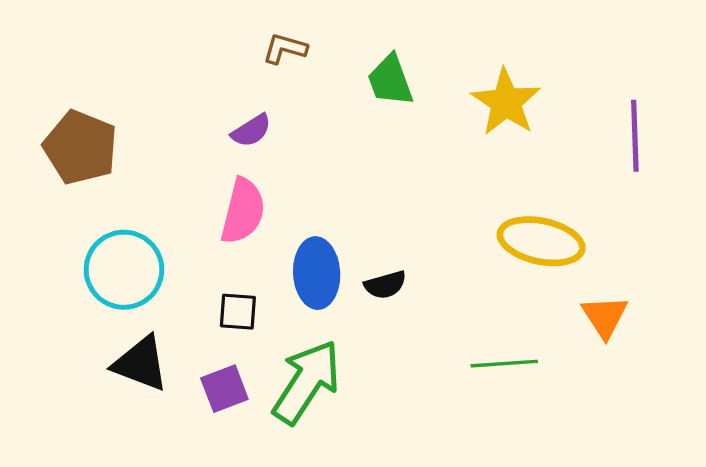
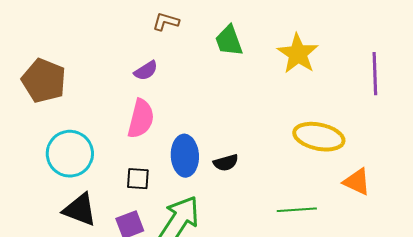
orange triangle: (605, 317) -> (357, 182), turned -32

